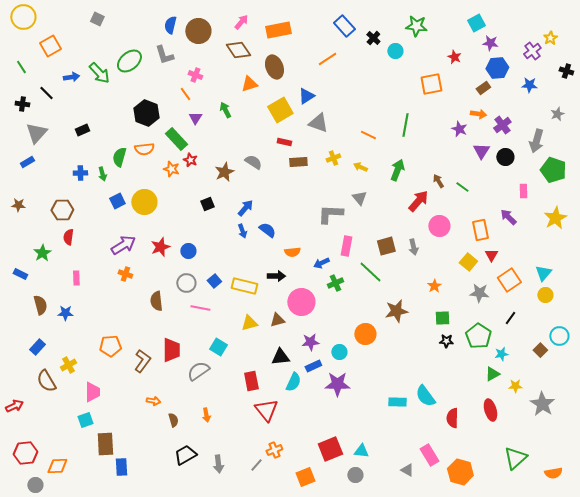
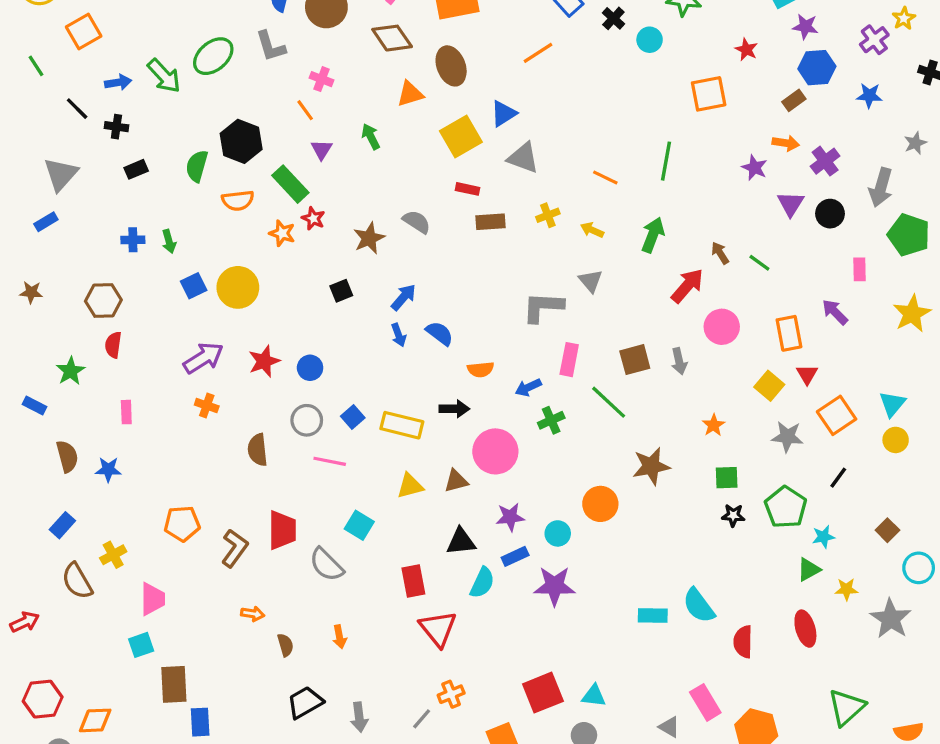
black cross: (22, 104) -> (116, 127), moved
green semicircle: (119, 157) -> (197, 166), moved
cyan circle: (559, 336) -> (919, 568), moved
gray semicircle: (198, 371) -> (326, 565), turned -100

